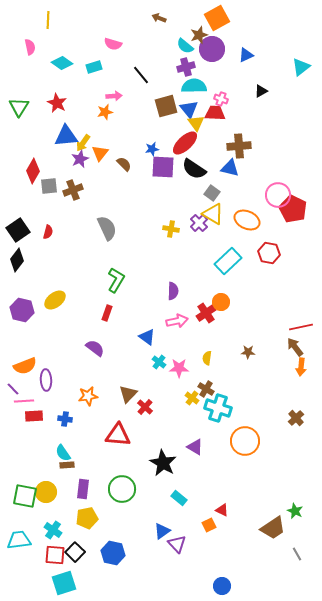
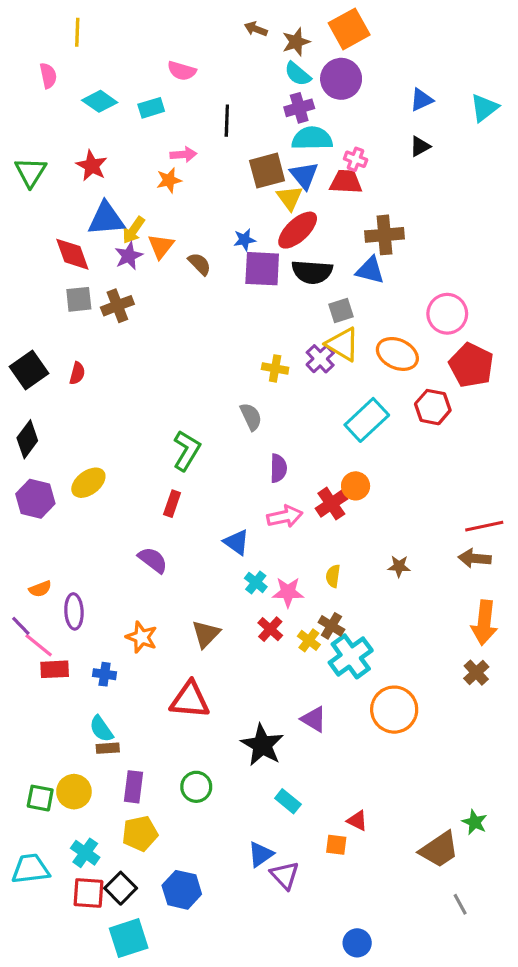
brown star: (199, 35) -> (296, 42), moved
blue triangle: (246, 55) -> (422, 100), moved
black line: (141, 75) -> (227, 121), turned 42
yellow triangle: (196, 123) -> (290, 198), moved
black semicircle: (194, 169) -> (312, 272), turned -30
red diamond: (33, 171) -> (72, 254), moved, turned -50
gray square: (212, 193) -> (341, 311), turned 35
red pentagon: (293, 209) -> (471, 365), moved
gray semicircle: (107, 228) -> (251, 417), moved, size x0.7
black diamond: (17, 260) -> (27, 439), moved
brown arrow: (295, 347) -> (475, 558), turned -48
orange semicircle: (25, 366) -> (40, 589), size x0.6
orange arrow: (301, 367) -> (484, 623), moved, size x1.5
orange star: (88, 396) -> (142, 637), turned 30
pink line: (24, 401) -> (39, 645), turned 42
red cross: (145, 407) -> (270, 629), moved
cyan cross: (218, 408) -> (351, 656), turned 36
green circle: (122, 489) -> (196, 787), size x0.7
green square: (25, 496) -> (40, 798), size x0.7
orange square: (209, 525) -> (336, 845), turned 32
gray line: (297, 554) -> (460, 904), moved
cyan square: (64, 583) -> (129, 938), moved

